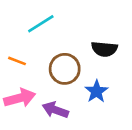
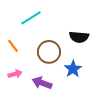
orange line: (17, 61) -> (13, 46), turned 32
pink arrow: (20, 98) -> (15, 74), size x0.6

